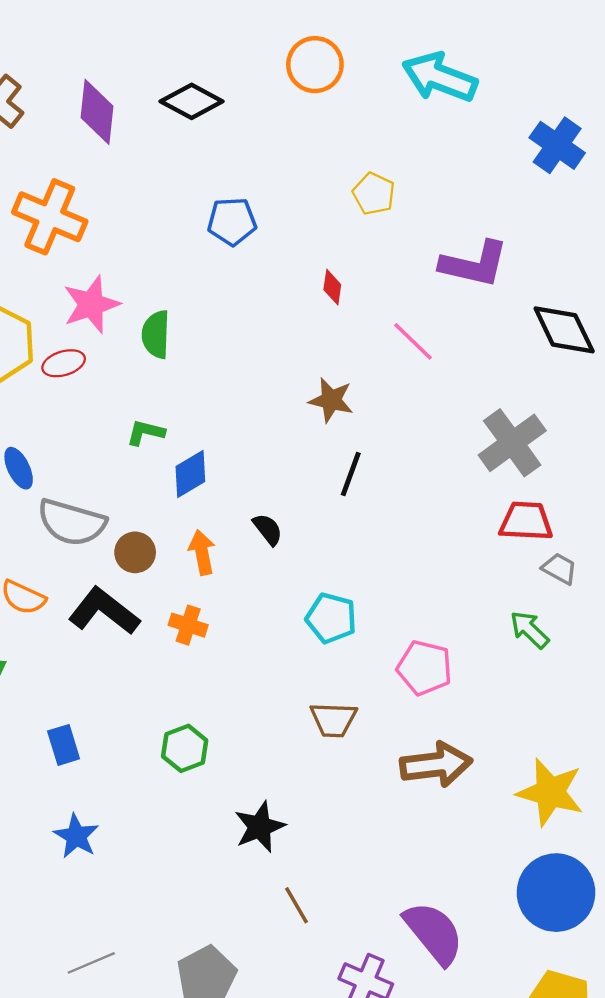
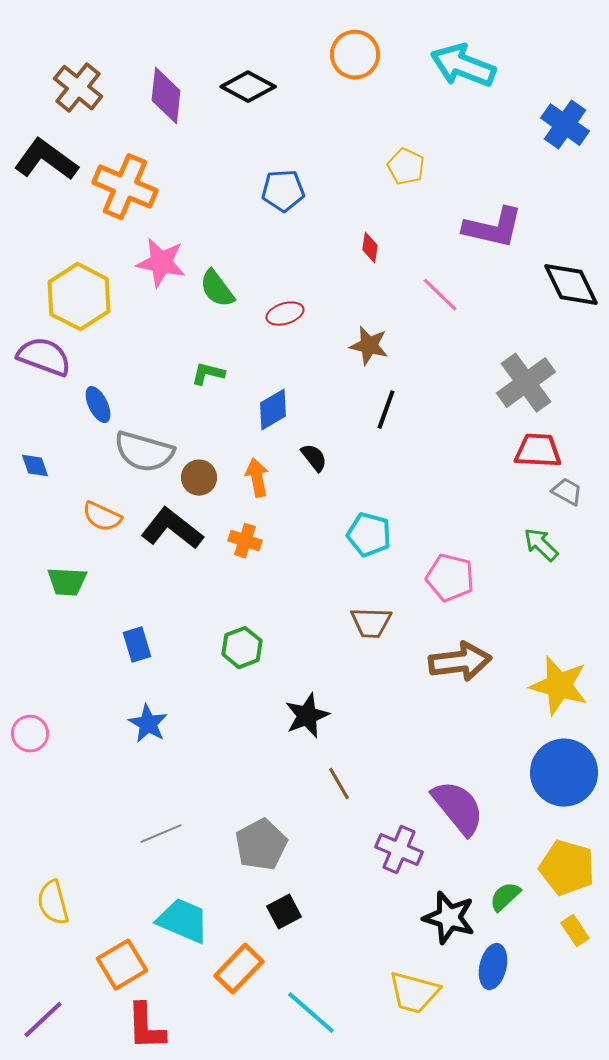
pink star: (91, 304) -> (161, 263), turned 30
green semicircle: (156, 334) -> (217, 289), turned -39
red ellipse: (64, 363) -> (285, 314), moved
blue diamond: (190, 474) -> (273, 410), moved

